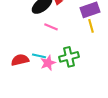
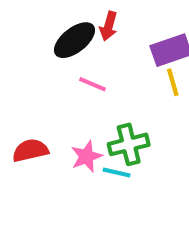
cyan line: (39, 56) -> (117, 173), moved

